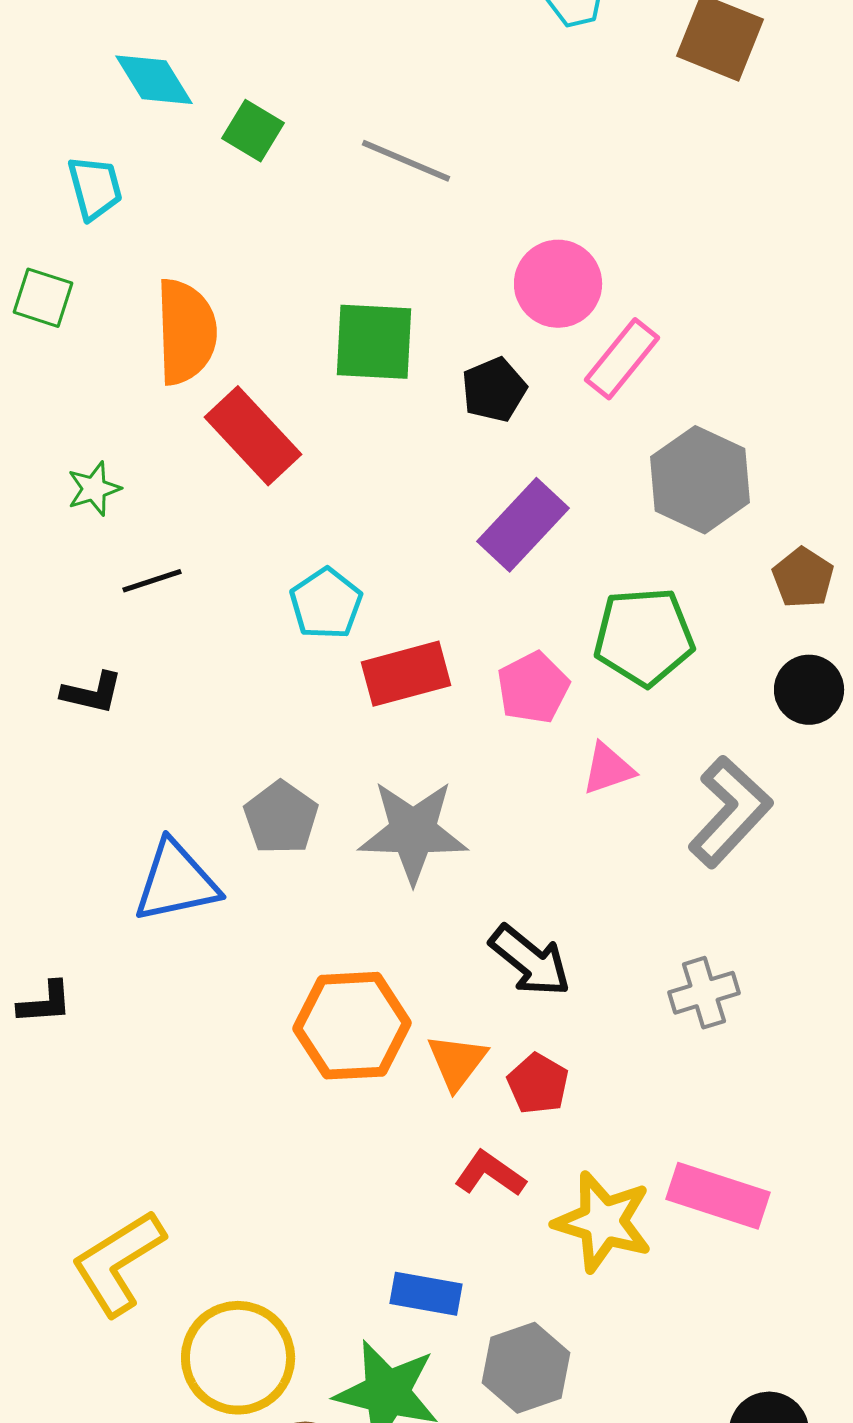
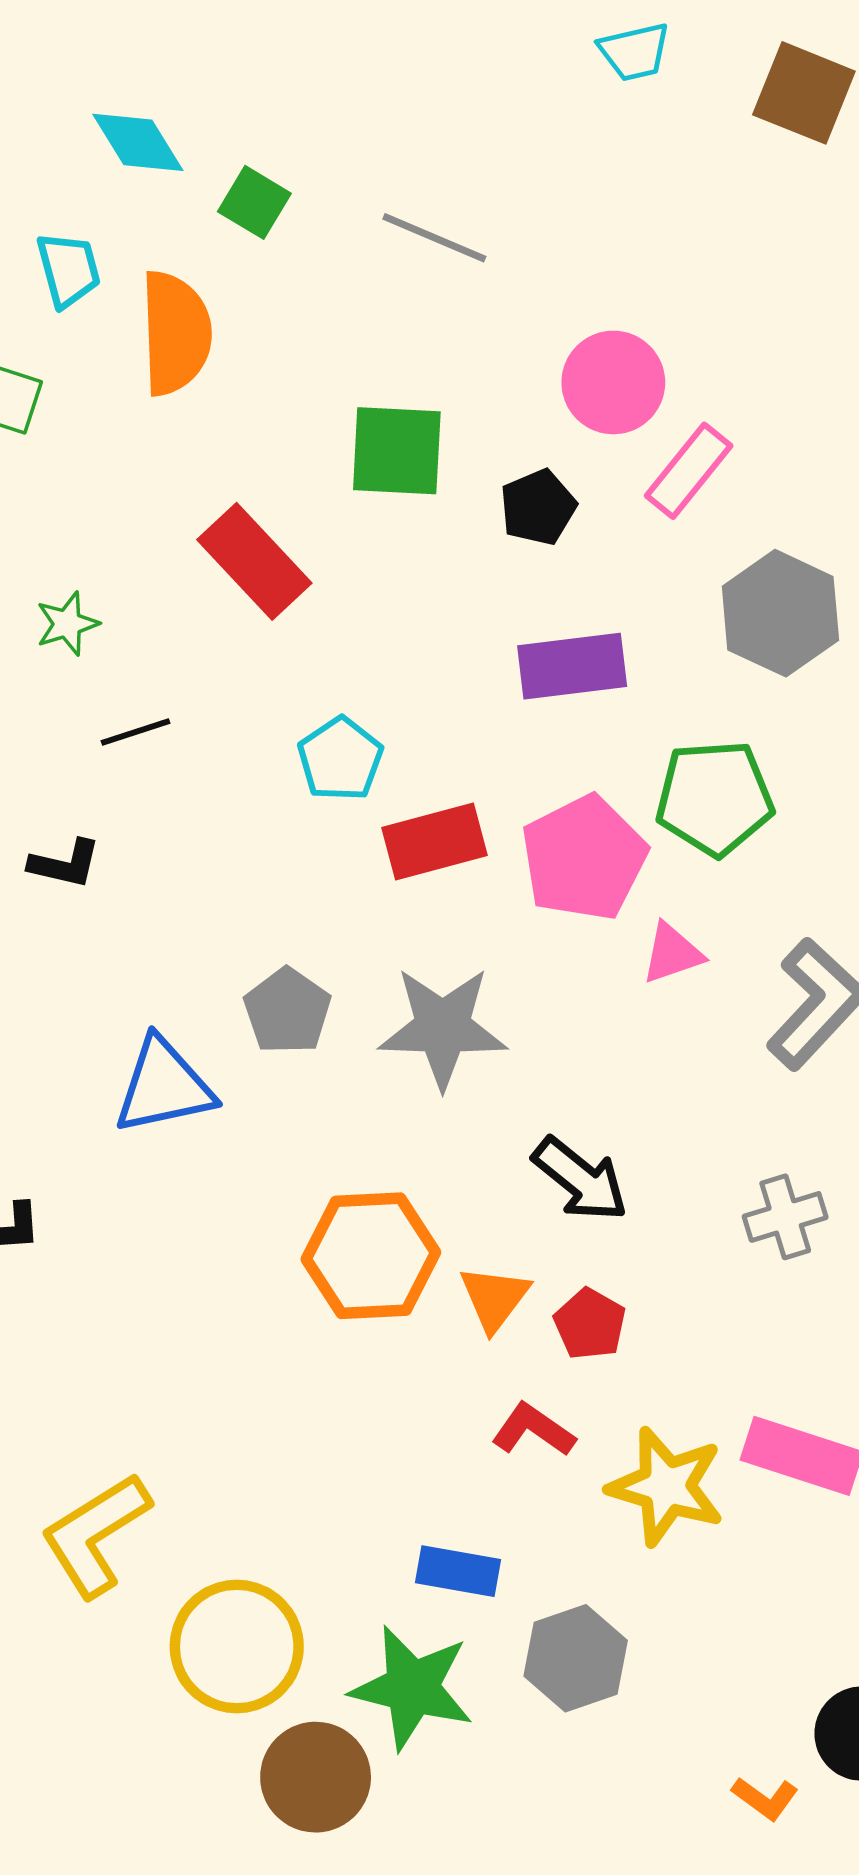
orange semicircle: (186, 332) -> (176, 333), moved
purple rectangle: (523, 525) -> (572, 666), turned 40
pink pentagon: (533, 688) -> (584, 858), size x1.5

